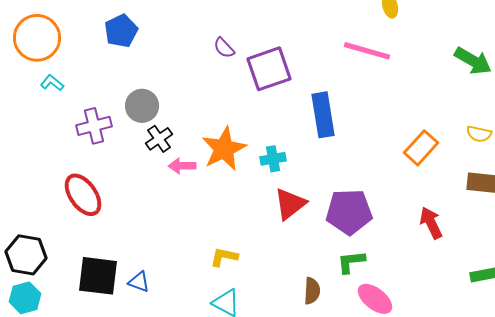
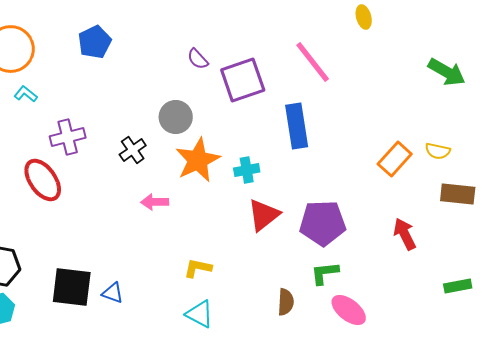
pink line: (367, 51) -> (313, 62), moved, turned 36
gray circle: (142, 106) -> (176, 117), moved
yellow semicircle: (479, 134) -> (438, 151), moved
pink arrow: (182, 166) -> (155, 202), moved
red ellipse: (83, 195) -> (43, 180), moved

